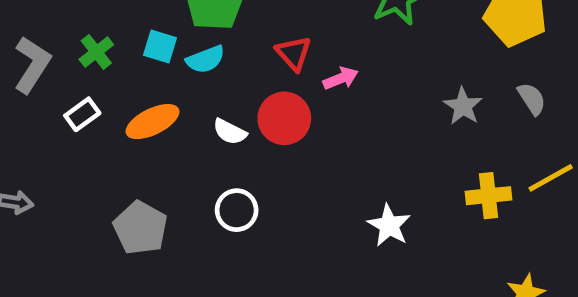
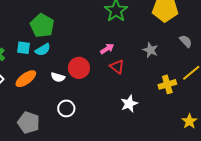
red triangle: (294, 53) -> (117, 67), moved
pink arrow: (341, 78) -> (107, 49), moved
gray semicircle: (532, 99) -> (186, 41), moved
white star: (389, 225) -> (129, 104), turned 30

